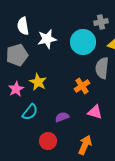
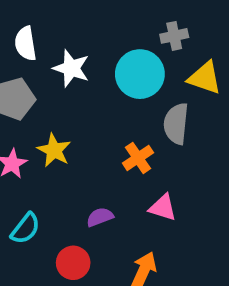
white star: (47, 39) -> (71, 68), turned 30
cyan semicircle: (30, 112) -> (25, 228), moved

